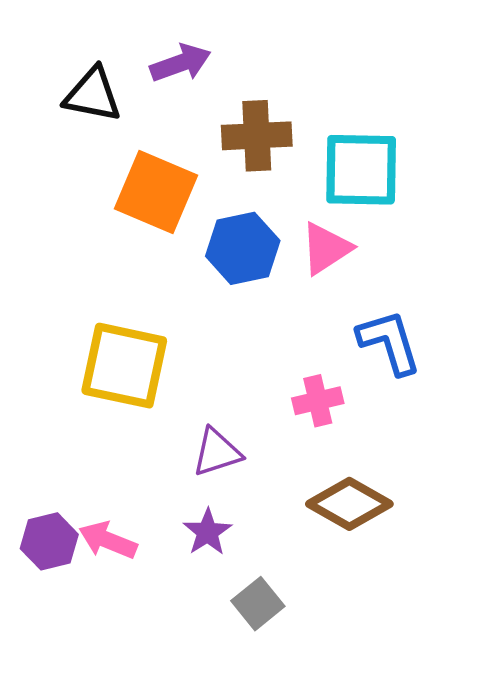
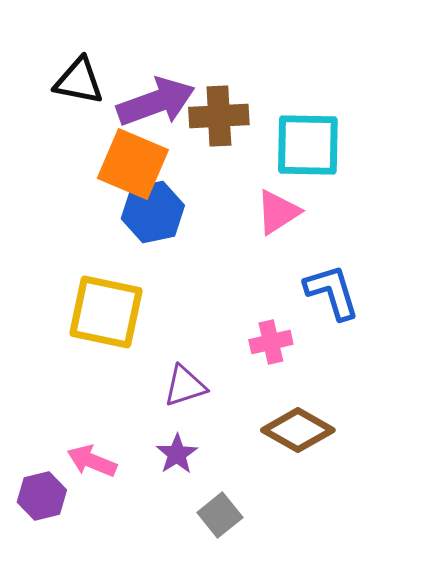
purple arrow: (181, 63) -> (156, 102), moved, size x1.5
blue hexagon: (243, 248) -> (153, 212), moved
purple hexagon: (49, 541) -> (42, 496), moved

